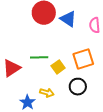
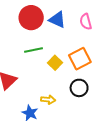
green line: (39, 57) -> (34, 50), moved
yellow square: (58, 67) -> (55, 63), moved

